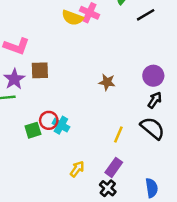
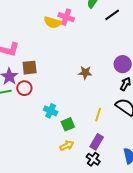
red circle: (49, 120) -> (24, 88), moved
green square: (33, 130) -> (68, 124), moved
yellow arrow: (77, 169) -> (67, 146), turned 32

